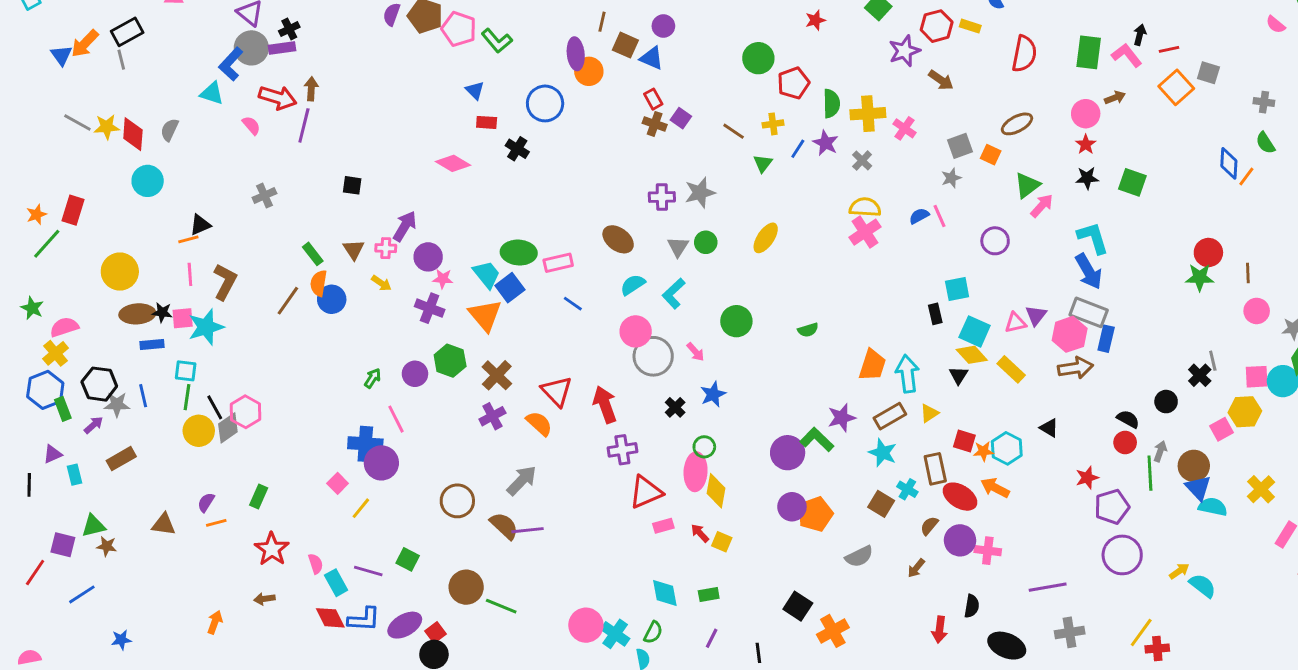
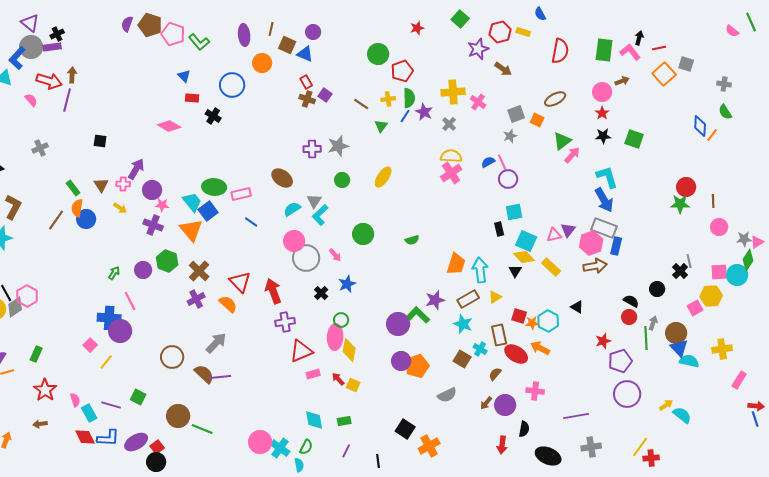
purple ellipse: (576, 54) -> (244, 35), moved
green semicircle: (831, 103) -> (409, 98), moved
purple circle: (995, 241) -> (508, 179), moved
gray triangle: (678, 247) -> (314, 201), moved
yellow cross: (1261, 489) -> (722, 349), turned 36
purple circle: (960, 540) -> (505, 405), moved

